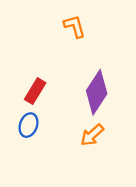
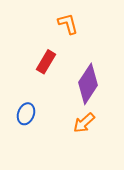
red rectangle: (35, 91) -> (46, 62), moved

